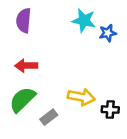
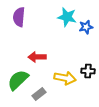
red arrow: (26, 66) -> (37, 57), moved
black cross: (110, 110) -> (88, 71), moved

